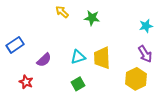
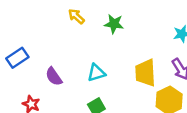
yellow trapezoid: (102, 58) -> (145, 73), moved
purple semicircle: (44, 60) -> (54, 77), turned 98

